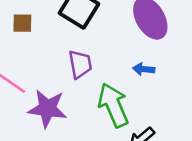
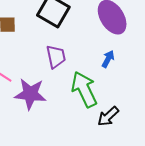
blue arrow: (144, 69) -> (108, 59), turned 114

